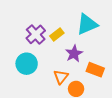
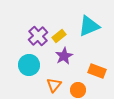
purple star: (74, 54) -> (64, 56), moved
orange triangle: (61, 77) -> (54, 85), moved

